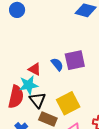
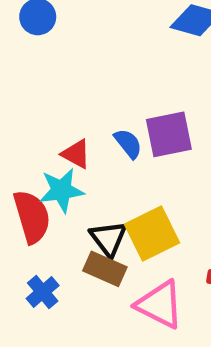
red semicircle: (16, 97) -> (32, 217), turned -30
black triangle: (37, 100) -> (108, 238), moved

